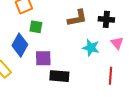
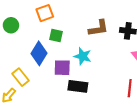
cyan star: (91, 48) -> (83, 56), moved

